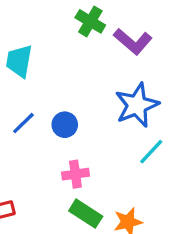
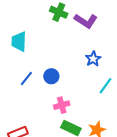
blue star: (137, 105) -> (93, 59), size x0.6

